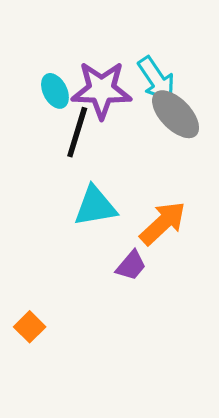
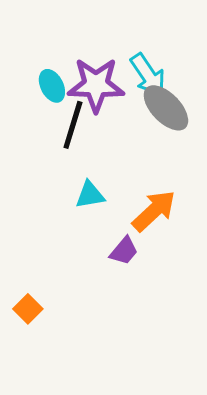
cyan triangle: (95, 206) -> (90, 195), size x0.7

